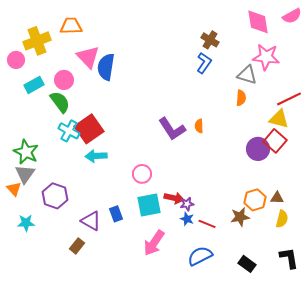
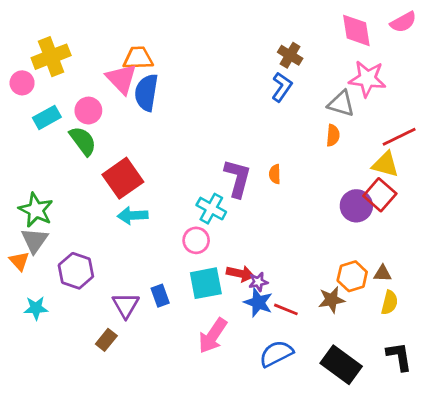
orange trapezoid: (71, 26) -> (138, 58), moved
purple L-shape: (172, 129) -> (238, 178), turned -132
cyan cross: (69, 131) -> (211, 209), moved
blue star: (187, 219) -> (258, 303), size x1.5
purple triangle: (91, 221) -> (126, 305), turned 30
black rectangle: (247, 264) -> (341, 365), size x1.6

